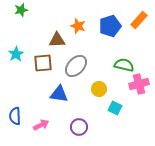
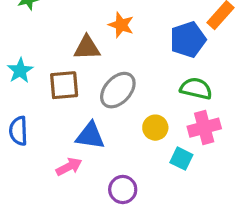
blue pentagon: (110, 26) -> (188, 40), moved
pink cross: (139, 84) -> (204, 128), moved
blue semicircle: (15, 116) -> (18, 131), moved
pink arrow: (41, 125) -> (69, 167), moved

